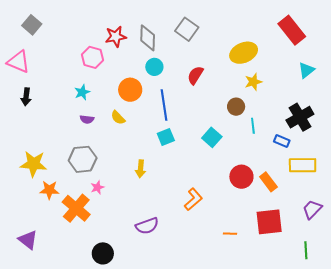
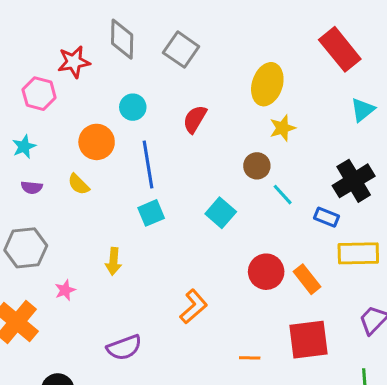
gray diamond: (148, 38) -> (122, 39), moved
yellow ellipse: (244, 53) -> (267, 84), turned -48
cyan line: (253, 126) -> (283, 195), turned -35
pink star: (97, 187) -> (65, 290), moved

